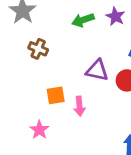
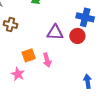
pink star: (39, 130) -> (18, 74), moved

